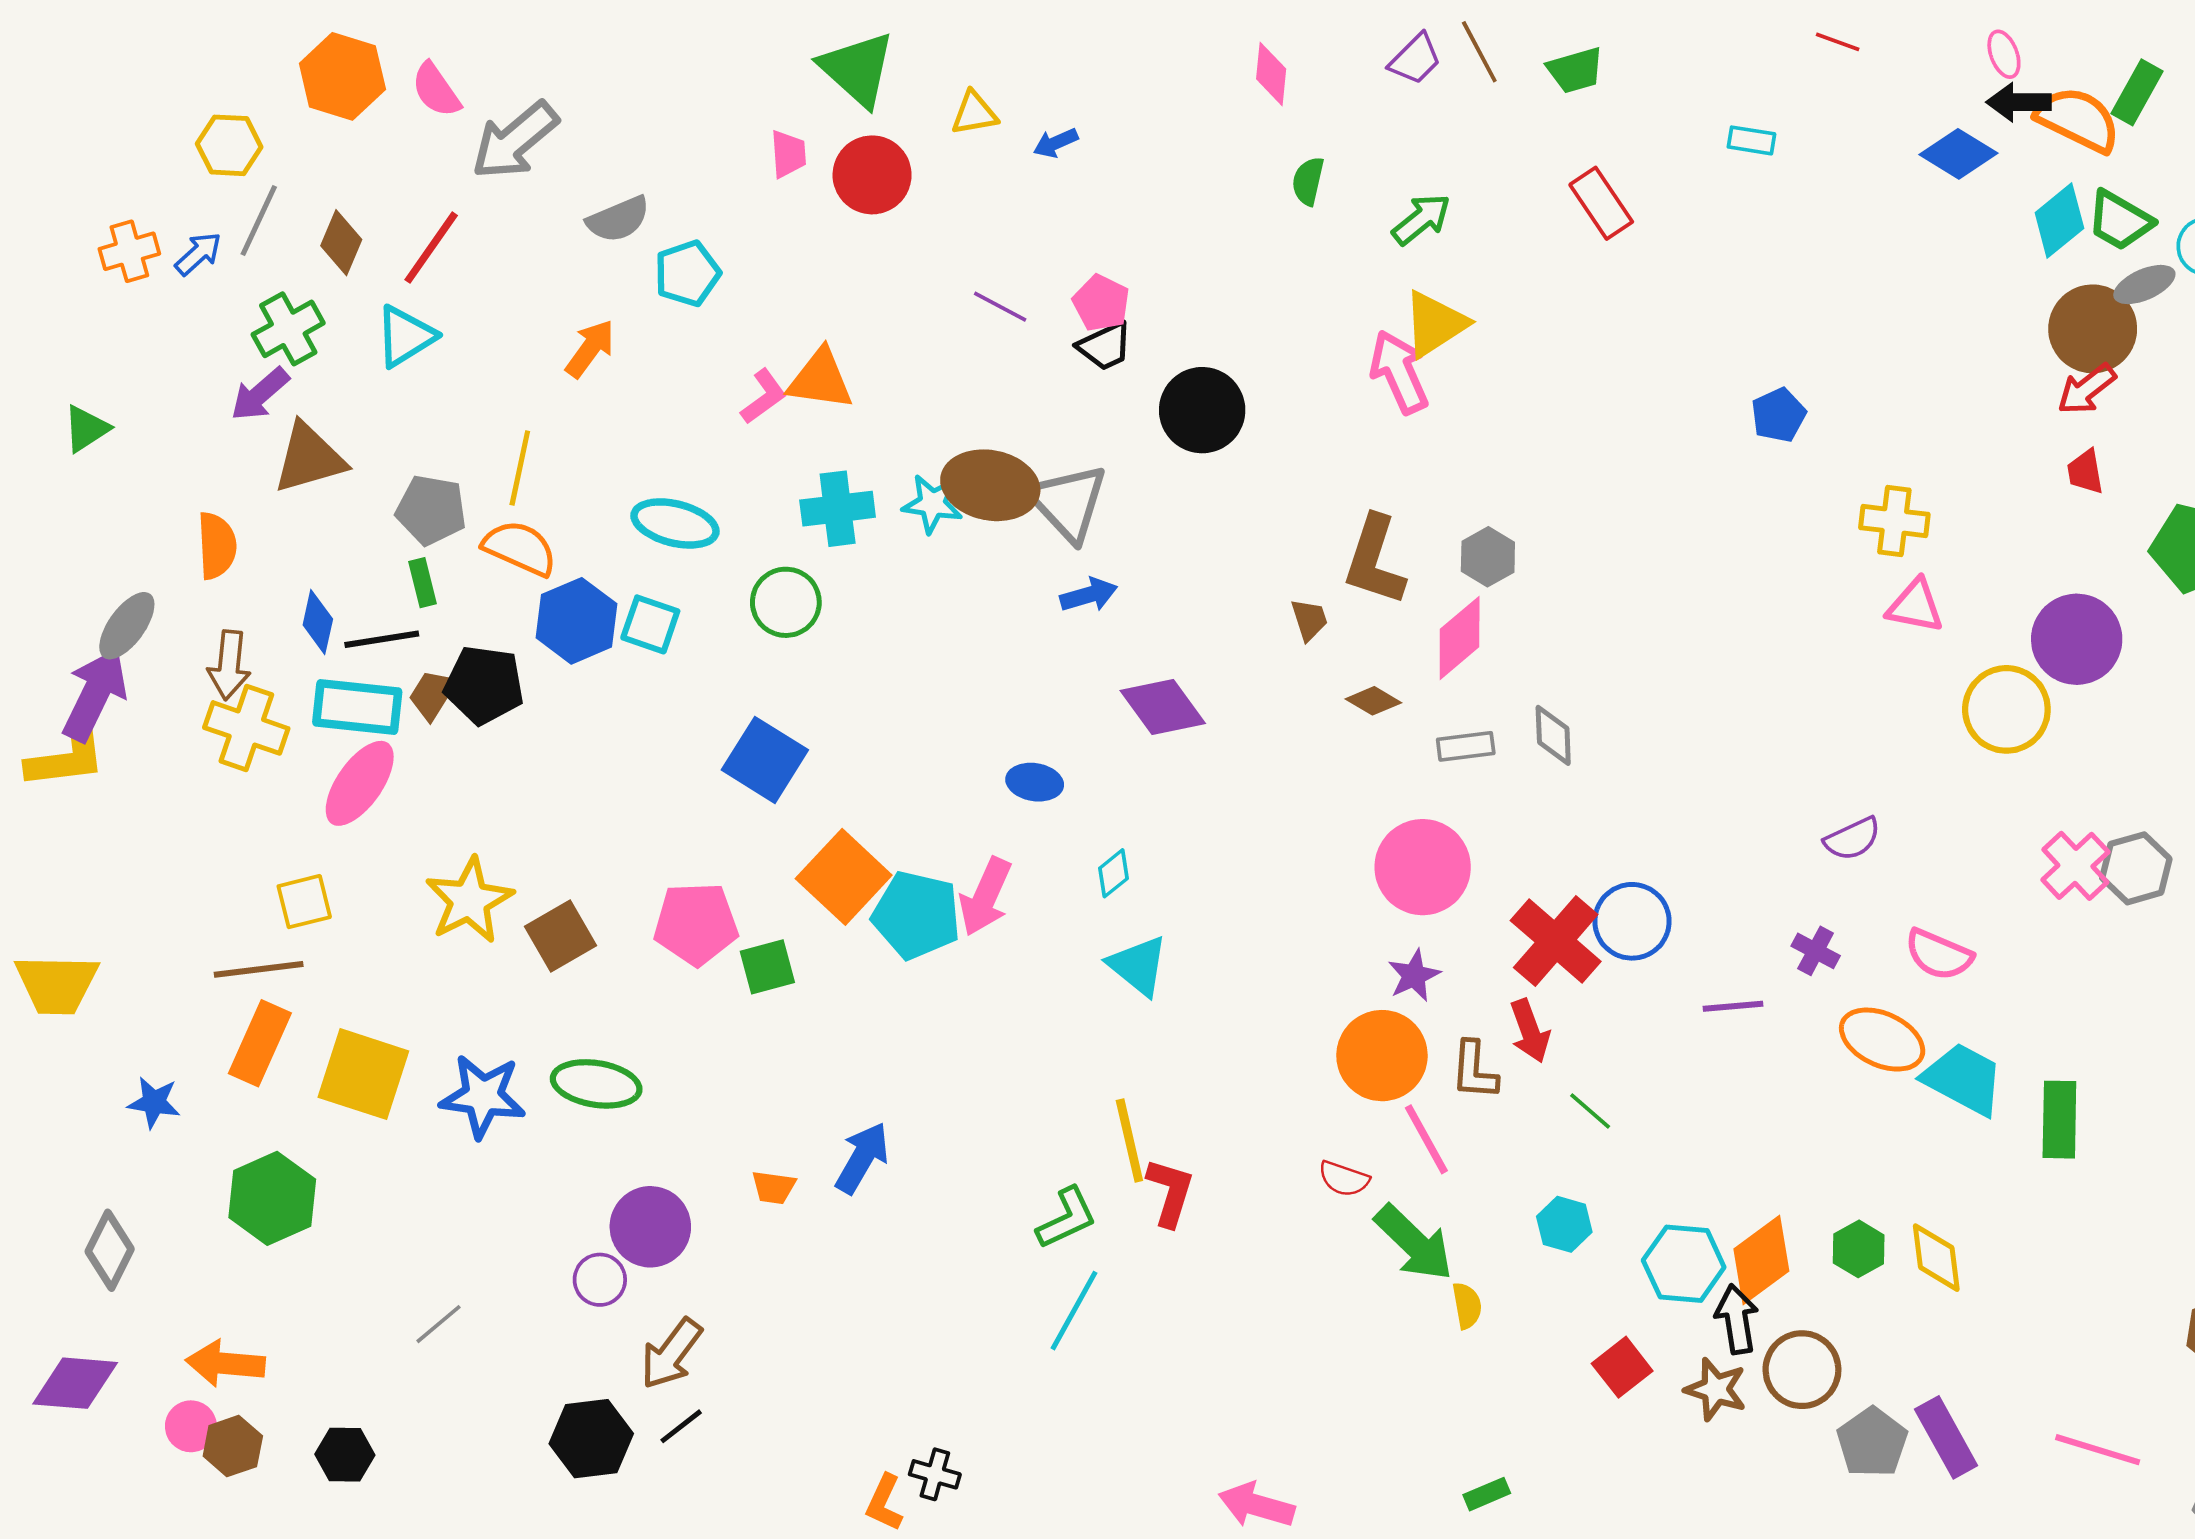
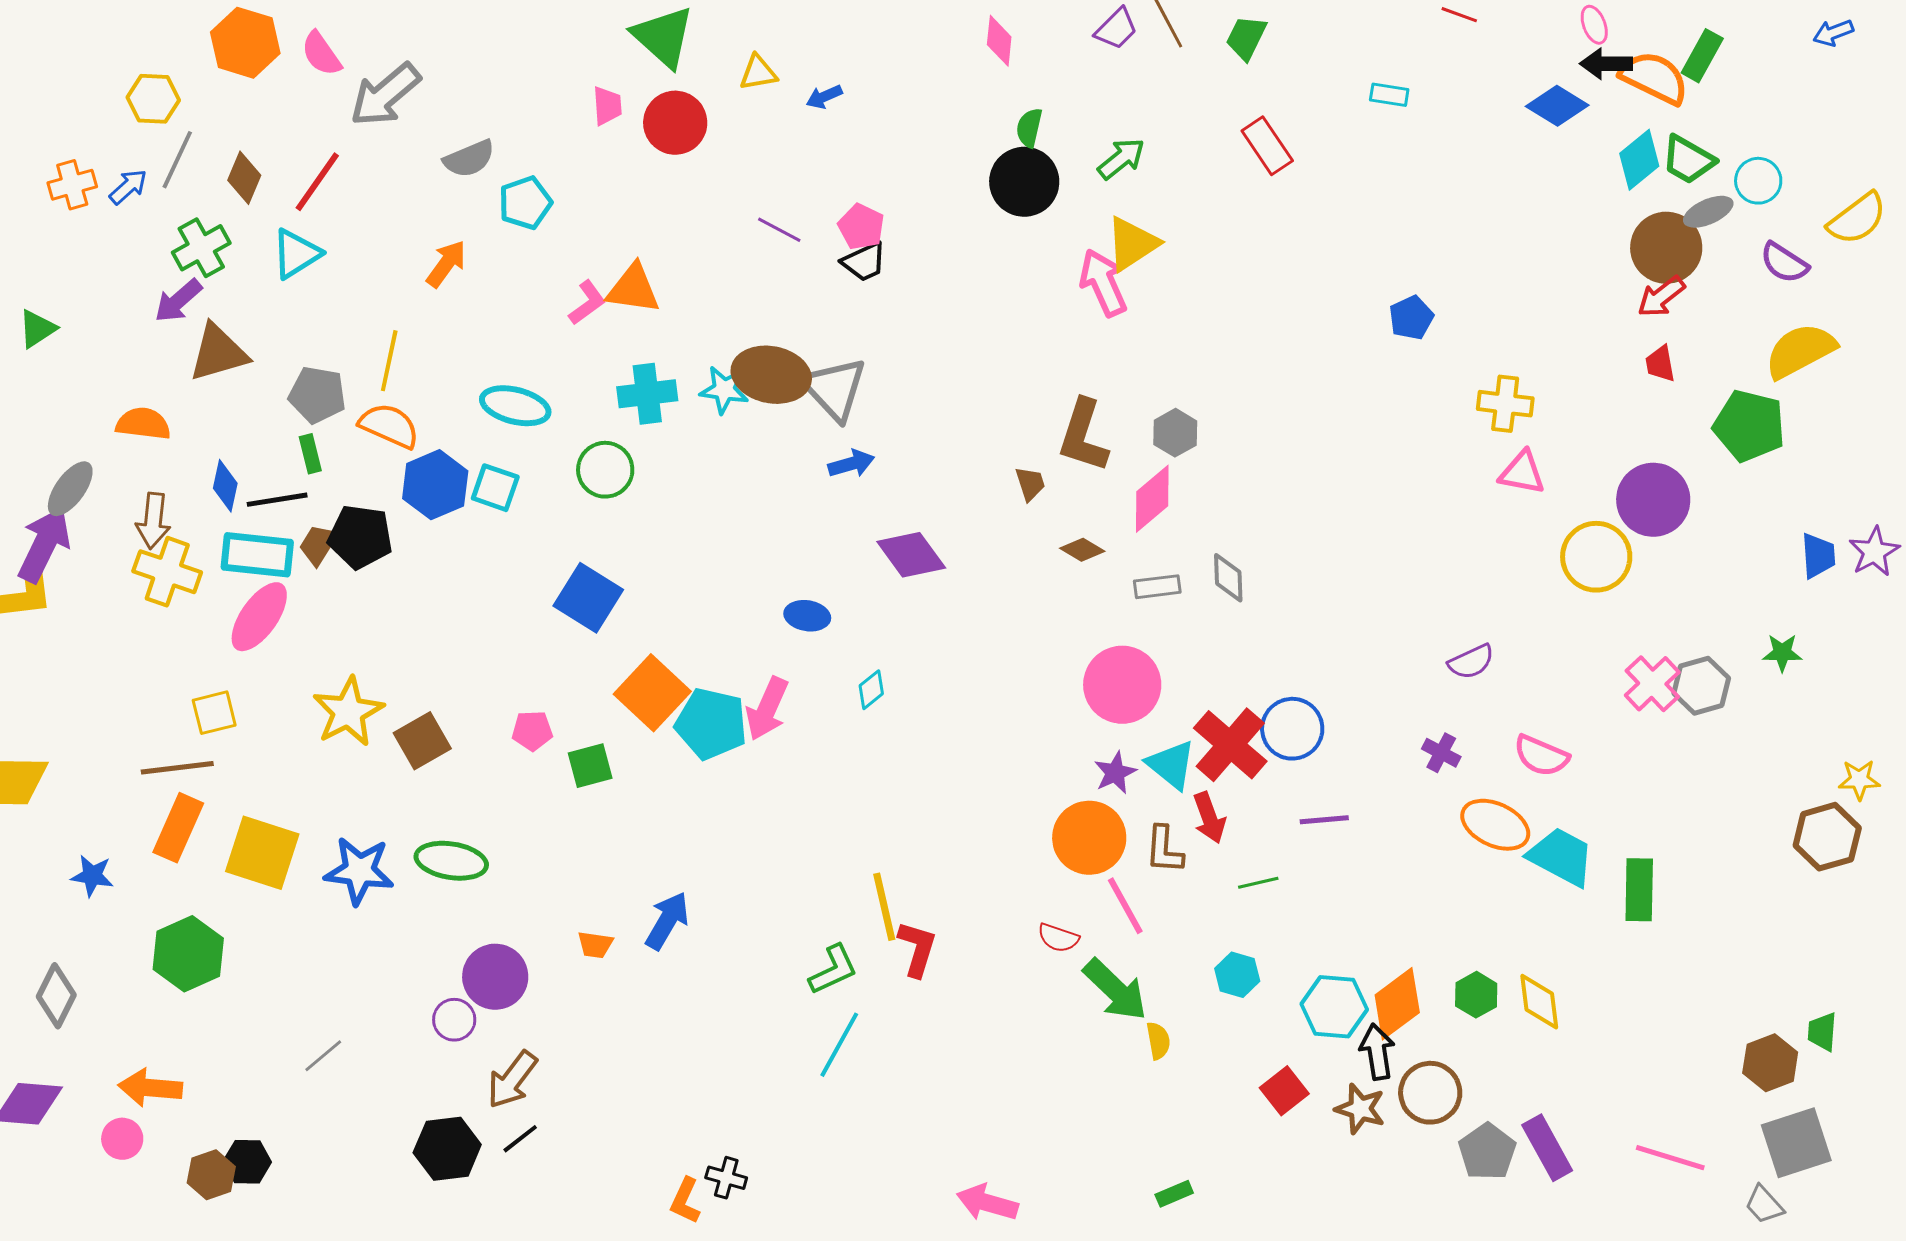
green trapezoid: (1575, 70) -> (1246, 38), turned 132
black circle: (1202, 410) -> (1024, 182), moved
orange semicircle: (217, 546) -> (143, 424), turned -80
pink pentagon: (696, 924) -> (532, 731), size x0.6
cyan triangle: (1138, 966) -> (1171, 765), moved
purple line: (1733, 1006) -> (1324, 820), moved
green line: (1590, 1111) -> (1258, 883), turned -54
brown hexagon: (233, 1446) -> (211, 1175), moved

